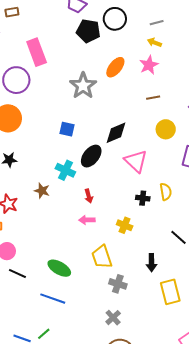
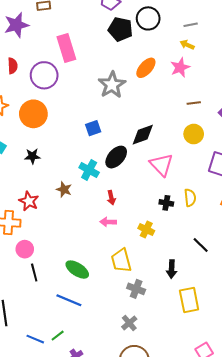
brown line: (153, 98) -> (194, 103), moved
blue square: (67, 129) -> (93, 128), turned -35
black line: (17, 273) -> (34, 273), turned 48

